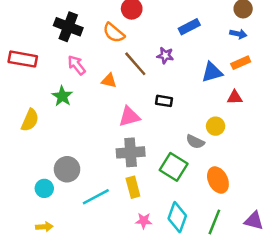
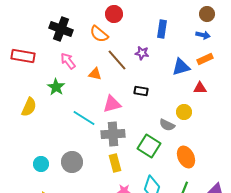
blue rectangle: (189, 27) -> (162, 29), turned -54
gray circle: (67, 169) -> (72, 162), moved
cyan line: (96, 197) -> (84, 118), moved, turned 60

